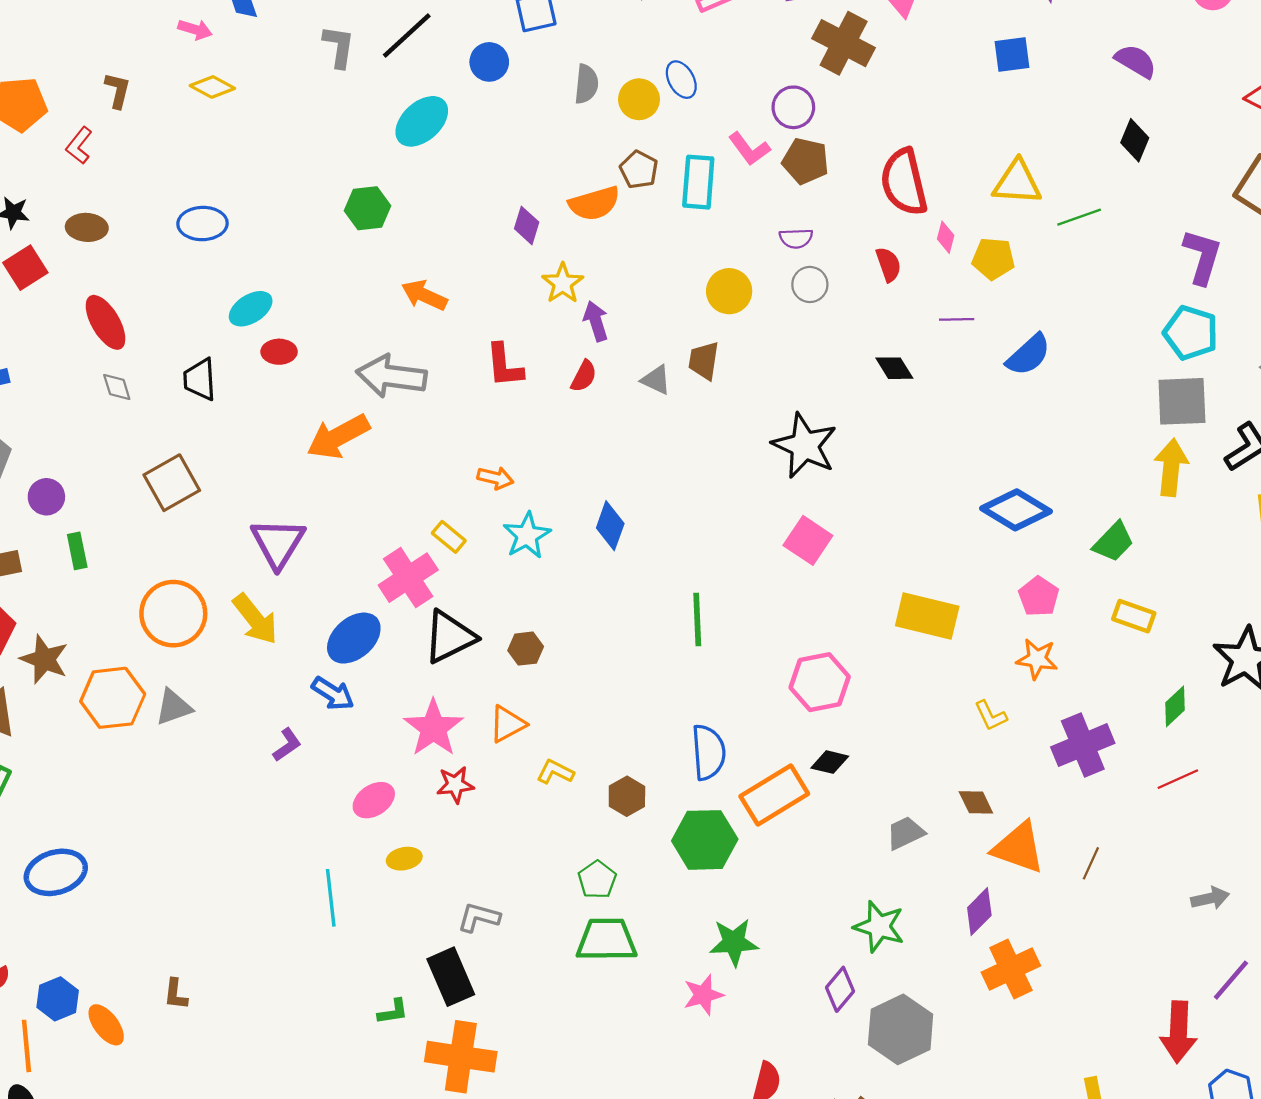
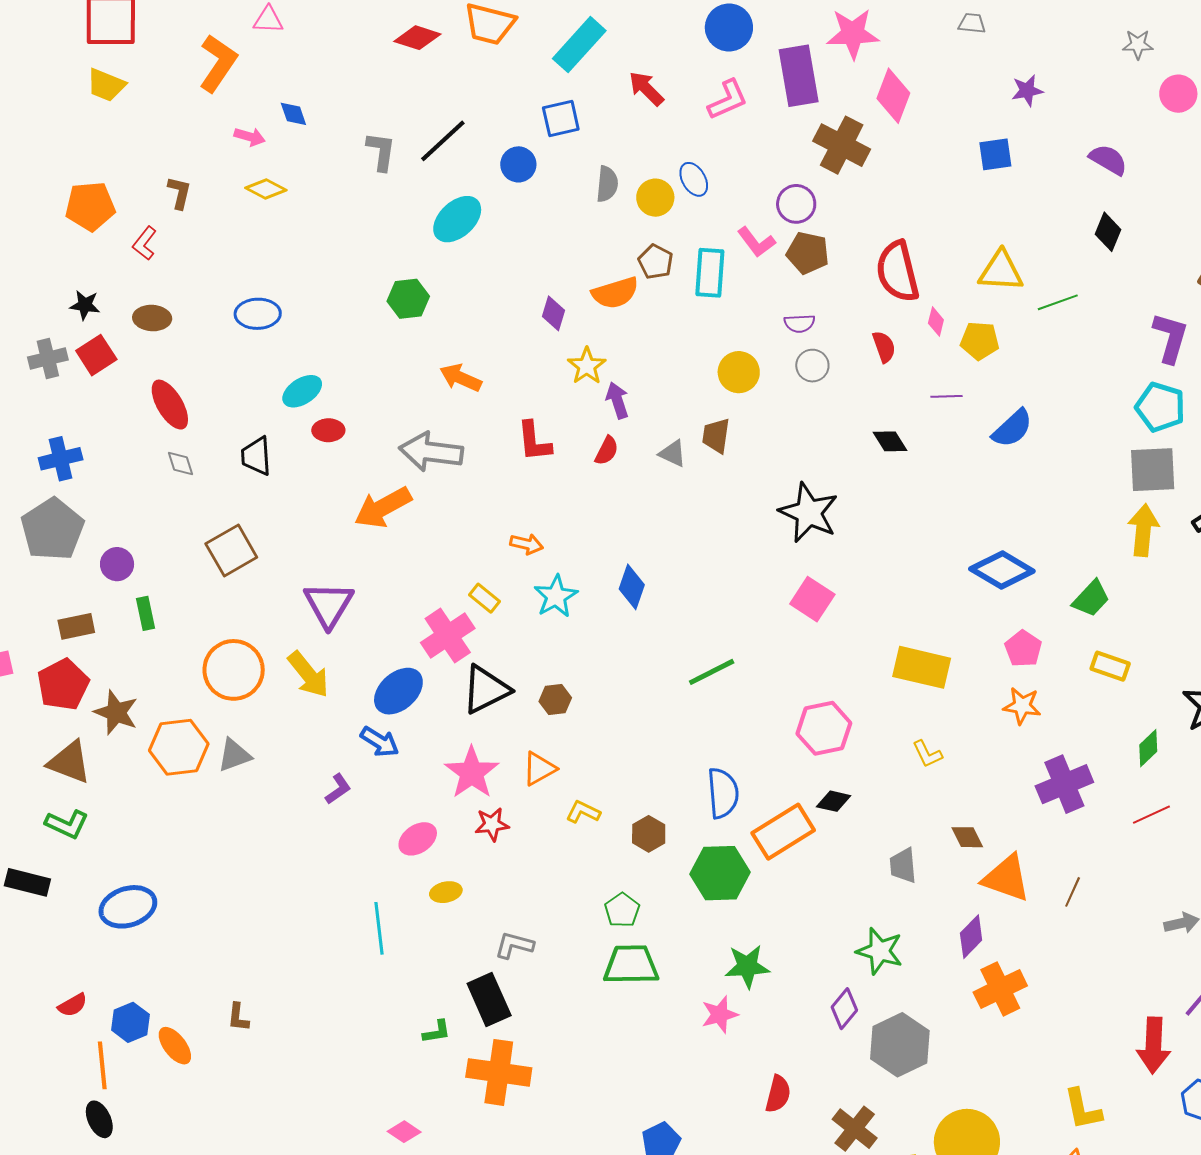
green line: (697, 619) -> (712, 672), turned 66
yellow L-shape: (991, 716) -> (927, 754), moved
gray trapezoid: (905, 833) -> (903, 866), turned -69

